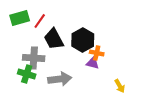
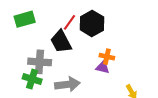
red line: (40, 21) -> (69, 22), moved
black hexagon: (83, 40) -> (92, 23), moved

